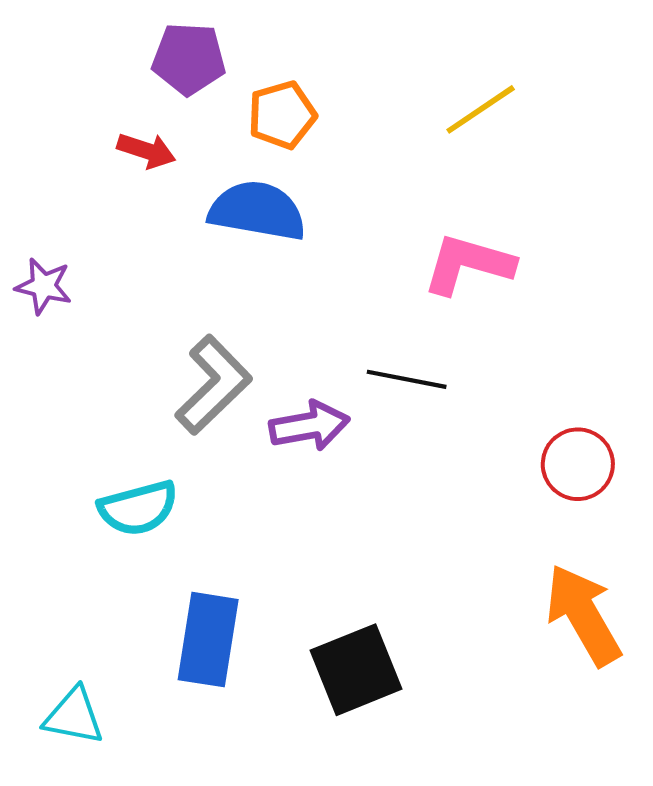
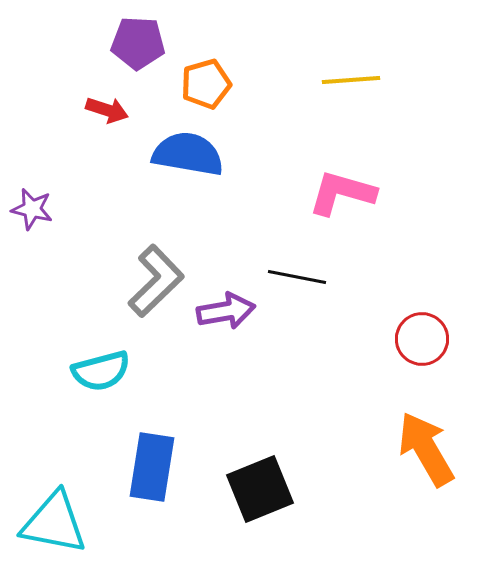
yellow line: (481, 109) -> (351, 80), turned 30
cyan triangle: (74, 716) -> (54, 523), size x1.5

